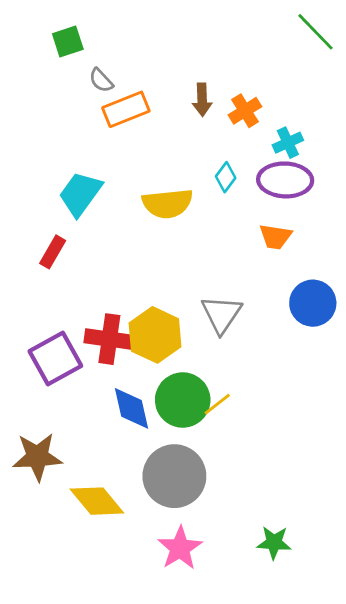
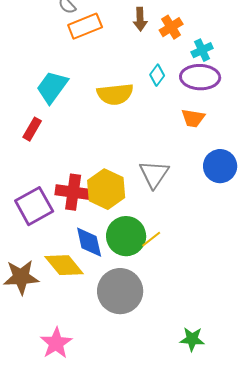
yellow diamond: (97, 501) -> (64, 265), moved
pink star: (180, 548) -> (56, 343), moved

